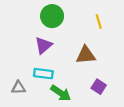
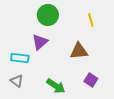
cyan rectangle: (43, 74) -> (20, 58), moved
gray triangle: (18, 88) -> (17, 81), turned 40

